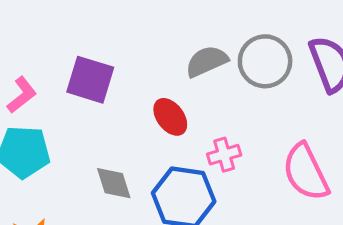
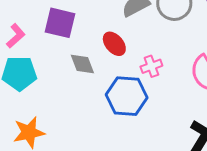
gray diamond: (114, 183) -> (82, 64), moved

